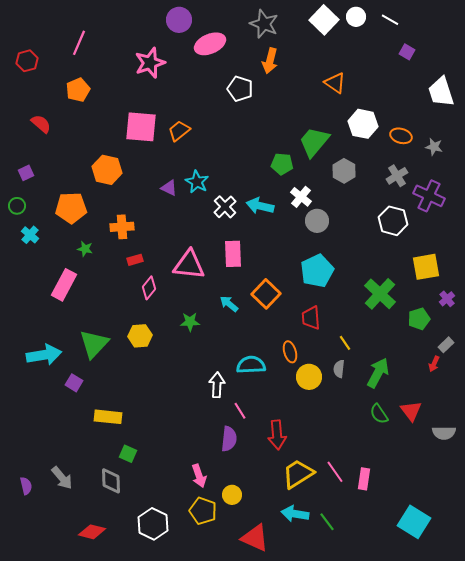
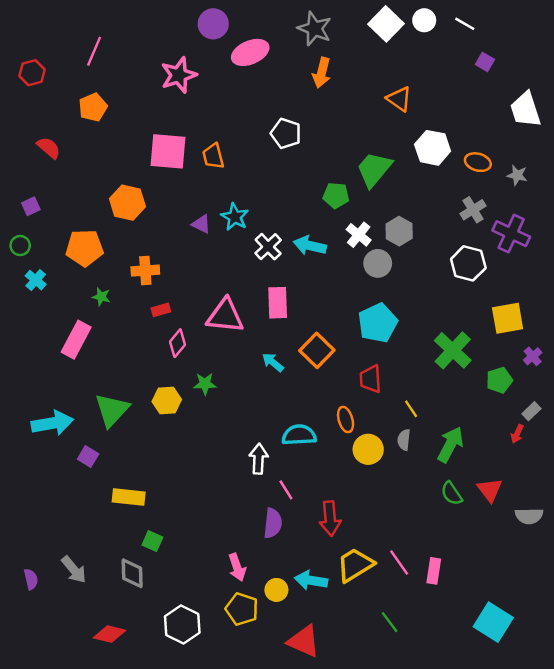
white pentagon: (240, 89) -> (286, 133), moved
orange trapezoid: (179, 131) -> (213, 156), turned -65
gray hexagon: (344, 171) -> (399, 231), moved
green star: (190, 322) -> (205, 384), moved
cyan arrow: (295, 514) -> (311, 580), moved

